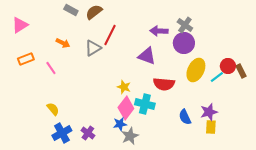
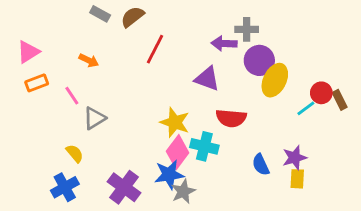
pink triangle: (20, 25) -> (28, 52), moved
gray cross: (185, 25) -> (247, 29), moved, turned -35
gray triangle: (93, 48) -> (94, 118), moved
yellow ellipse: (196, 70) -> (275, 80), moved
yellow star: (124, 87) -> (175, 122), size x1.5
blue star: (120, 124) -> (169, 175), size x1.5
blue cross: (62, 133) -> (65, 187), moved
purple cross: (88, 133) -> (124, 187), size x1.6

